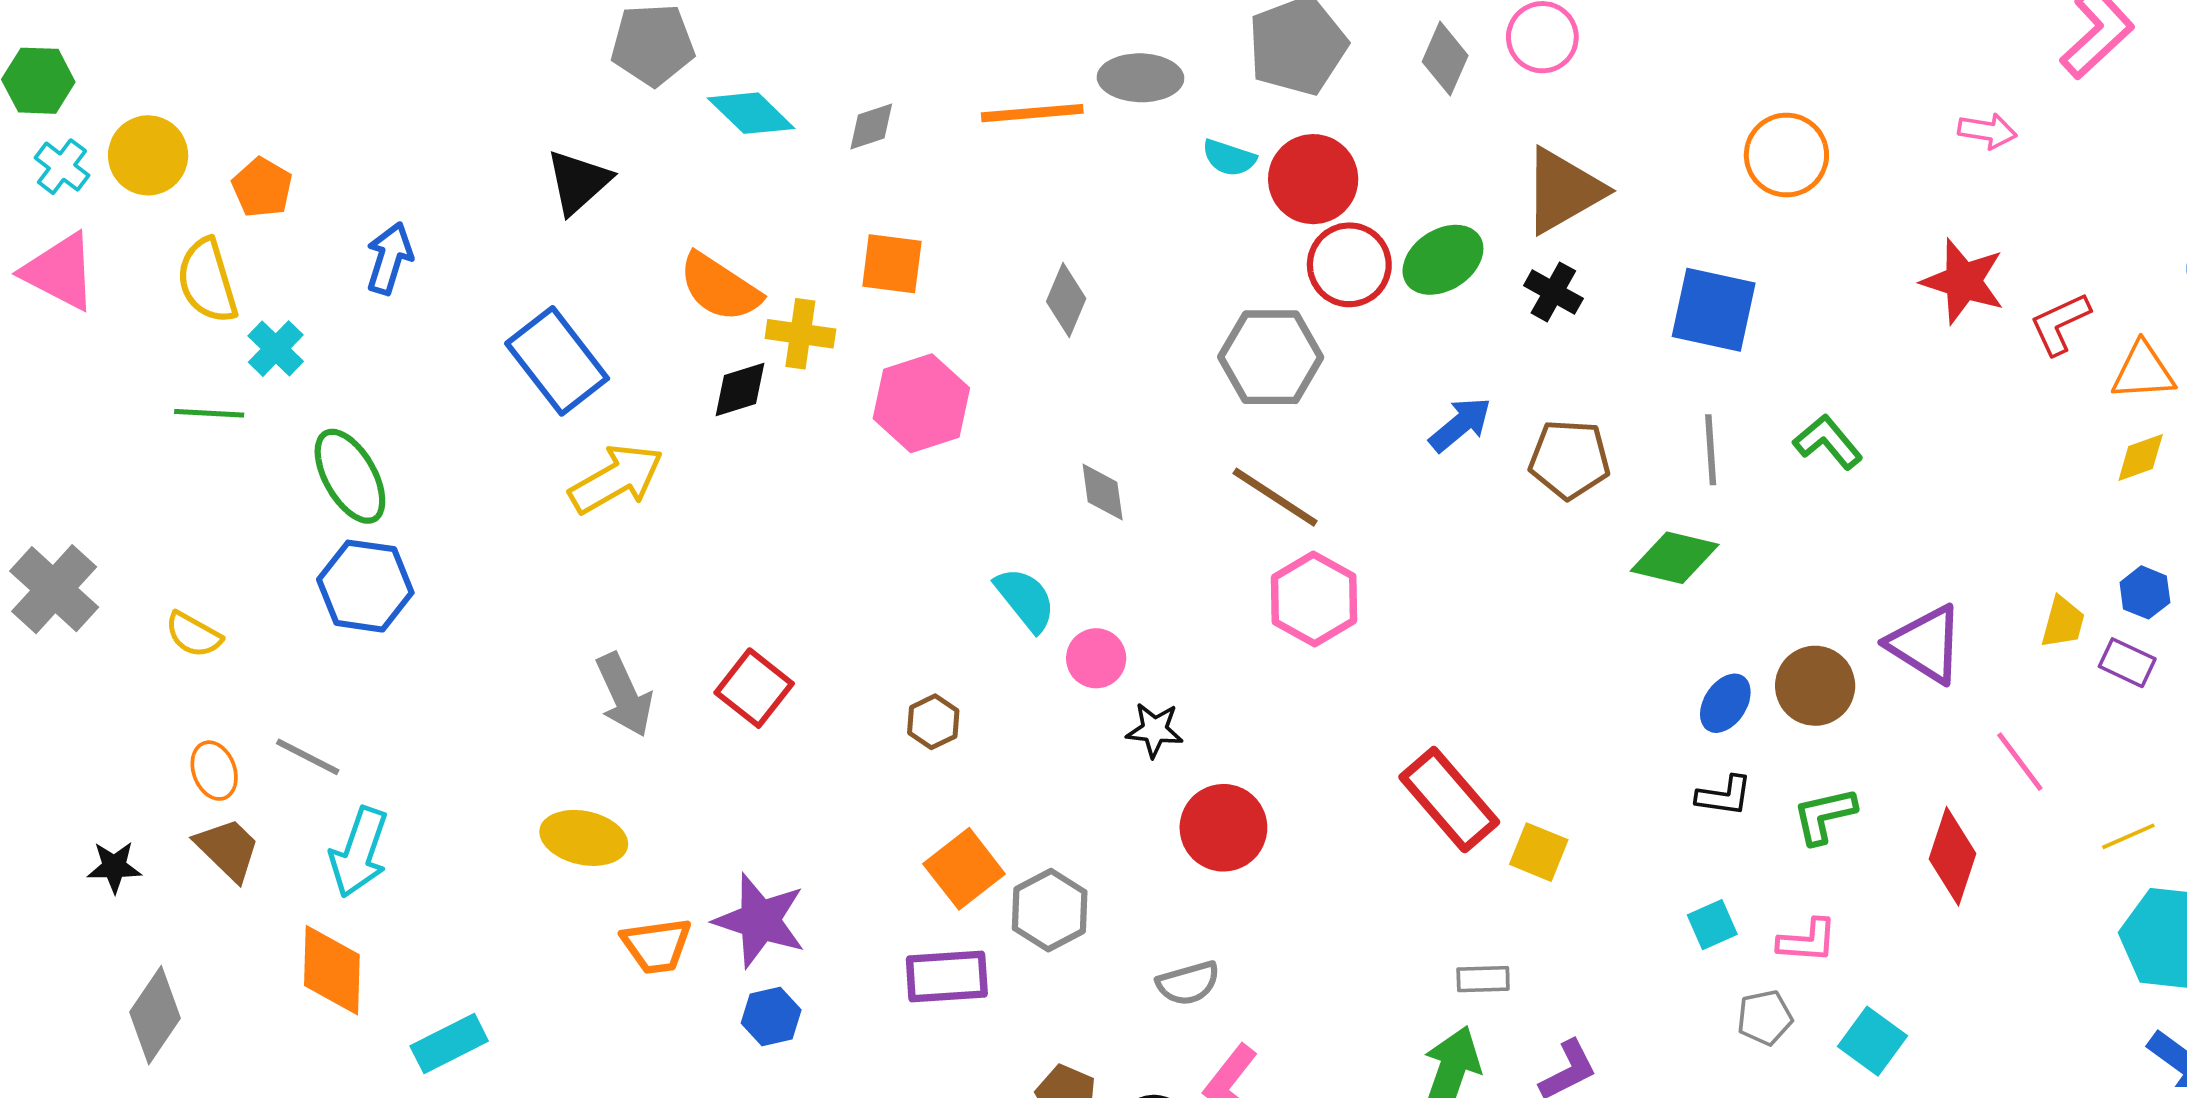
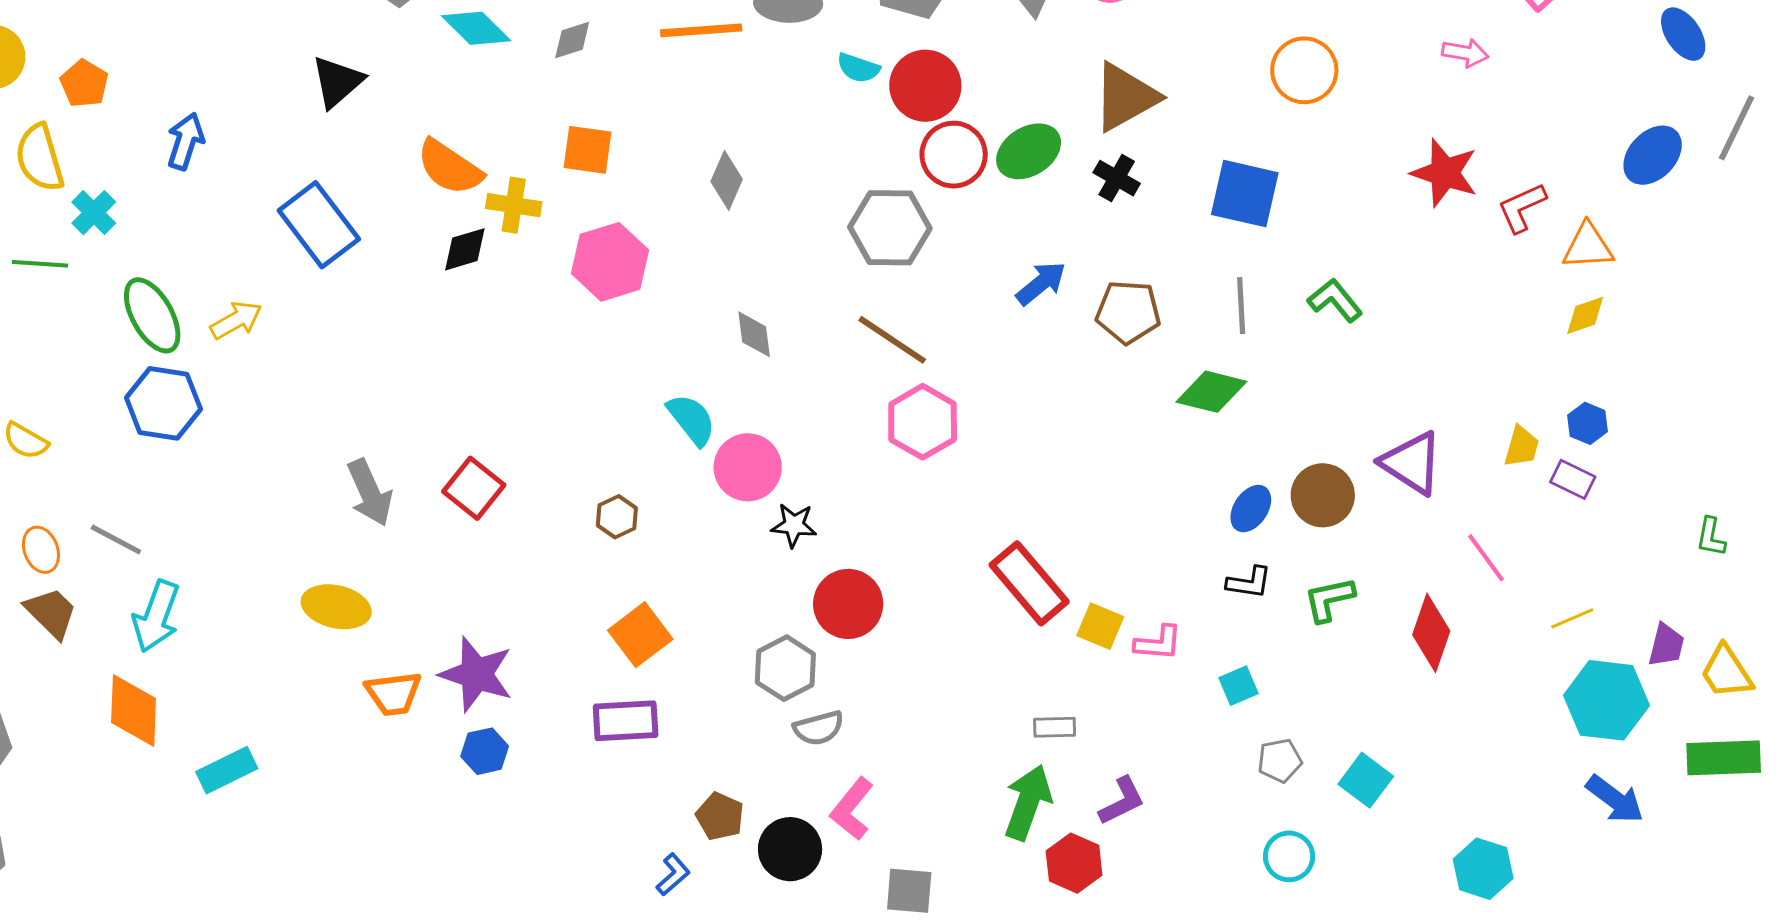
yellow arrow: (616, 479) -> (236, 320), moved, size x0.7
pink circle: (1096, 658) -> (748, 467), size x1.4
gray hexagon: (1050, 910) -> (785, 668), moved
pink L-shape: (1807, 941) -> (1158, 643), moved

